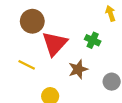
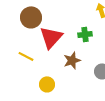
green cross: (93, 40) -> (85, 34), turned -32

